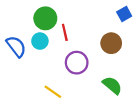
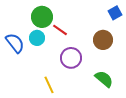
red line: (65, 32) -> (60, 30), turned -42
yellow line: (53, 92) -> (49, 85), turned 30

